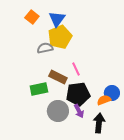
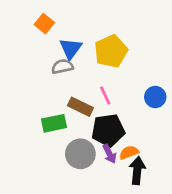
blue triangle: (57, 19) -> (71, 48), moved
yellow pentagon: (60, 37) -> (111, 51), moved
blue circle: (112, 93) -> (155, 97), moved
orange semicircle: (104, 100) -> (129, 152), moved

